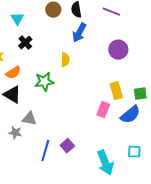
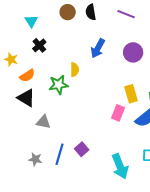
blue arrow: (79, 33) -> (98, 48), moved
yellow semicircle: (65, 60) -> (75, 70), moved
gray star: (15, 133) -> (35, 159), moved

